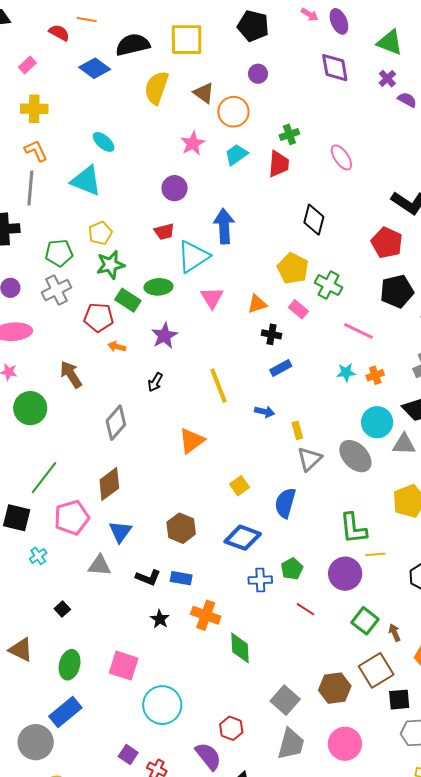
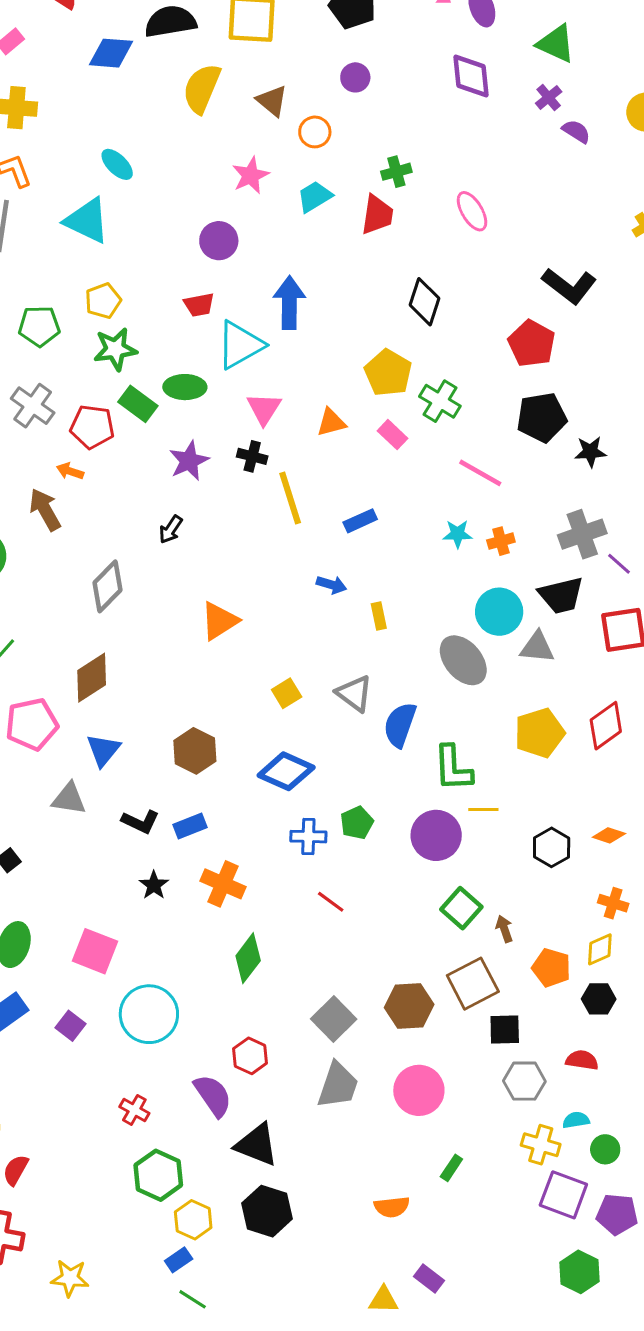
blue diamond: (95, 68) -> (111, 53), turned -36
orange circle: (233, 112) -> (315, 132), size x0.7
gray cross: (57, 290) -> (33, 406), moved, turned -32
black cross: (271, 334) -> (252, 456), moved
orange arrow: (117, 347) -> (70, 471), moved
yellow line: (218, 386) -> (290, 498), moved
gray triangle: (309, 459) -> (354, 693), moved, turned -44
blue semicircle: (285, 503) -> (400, 725), moved
blue rectangle: (181, 578) -> (190, 826), turned -35
red line: (306, 609) -> (331, 902), moved
green diamond: (240, 648) -> (248, 958), moved, turned 36
purple square: (128, 754) -> (71, 1026), moved

